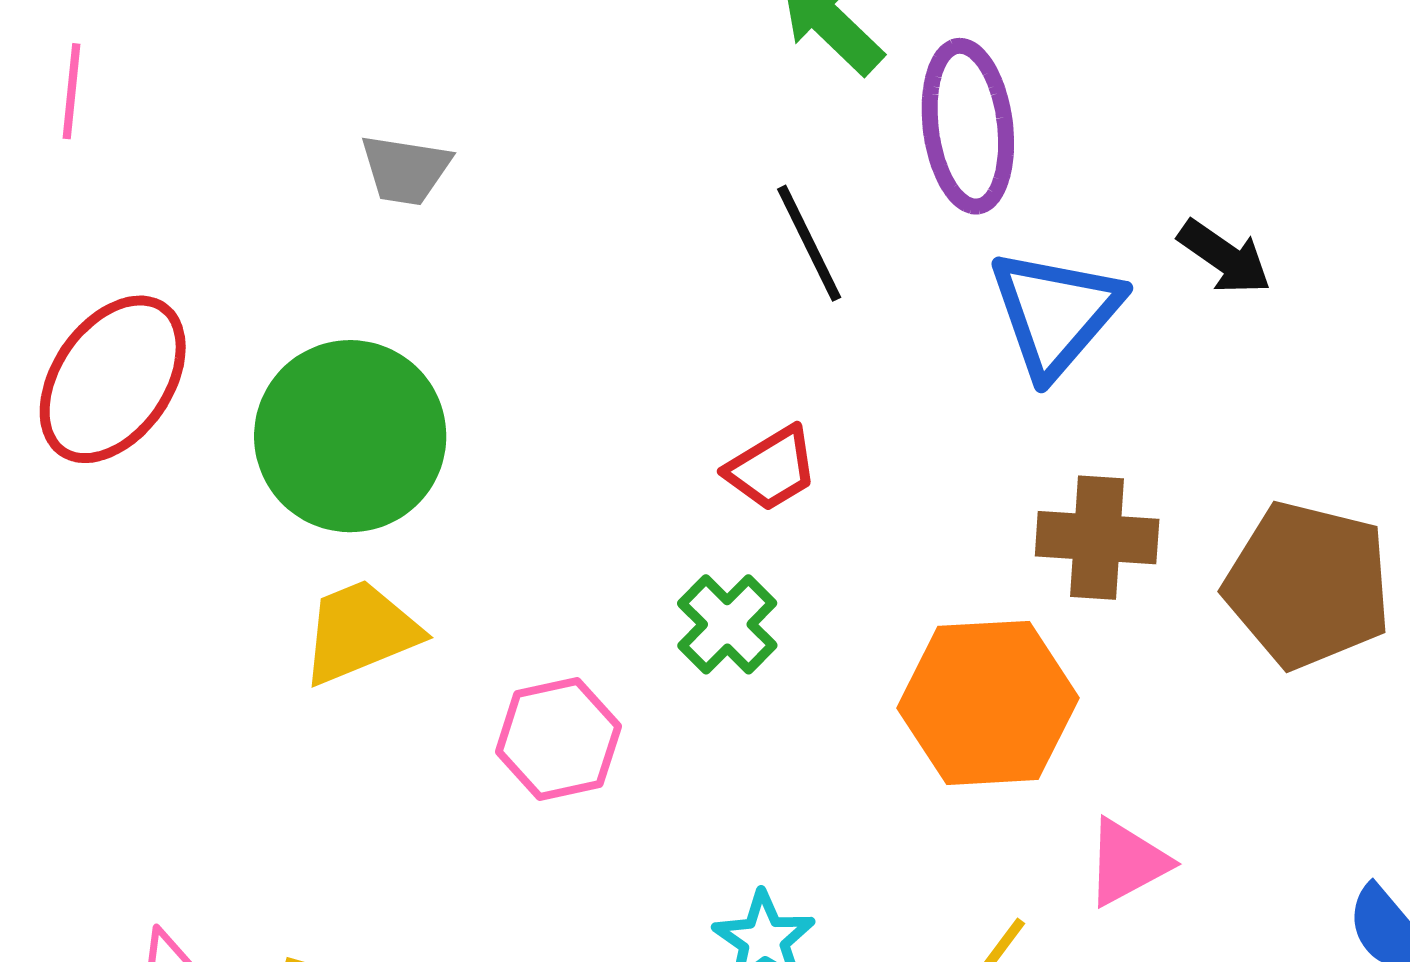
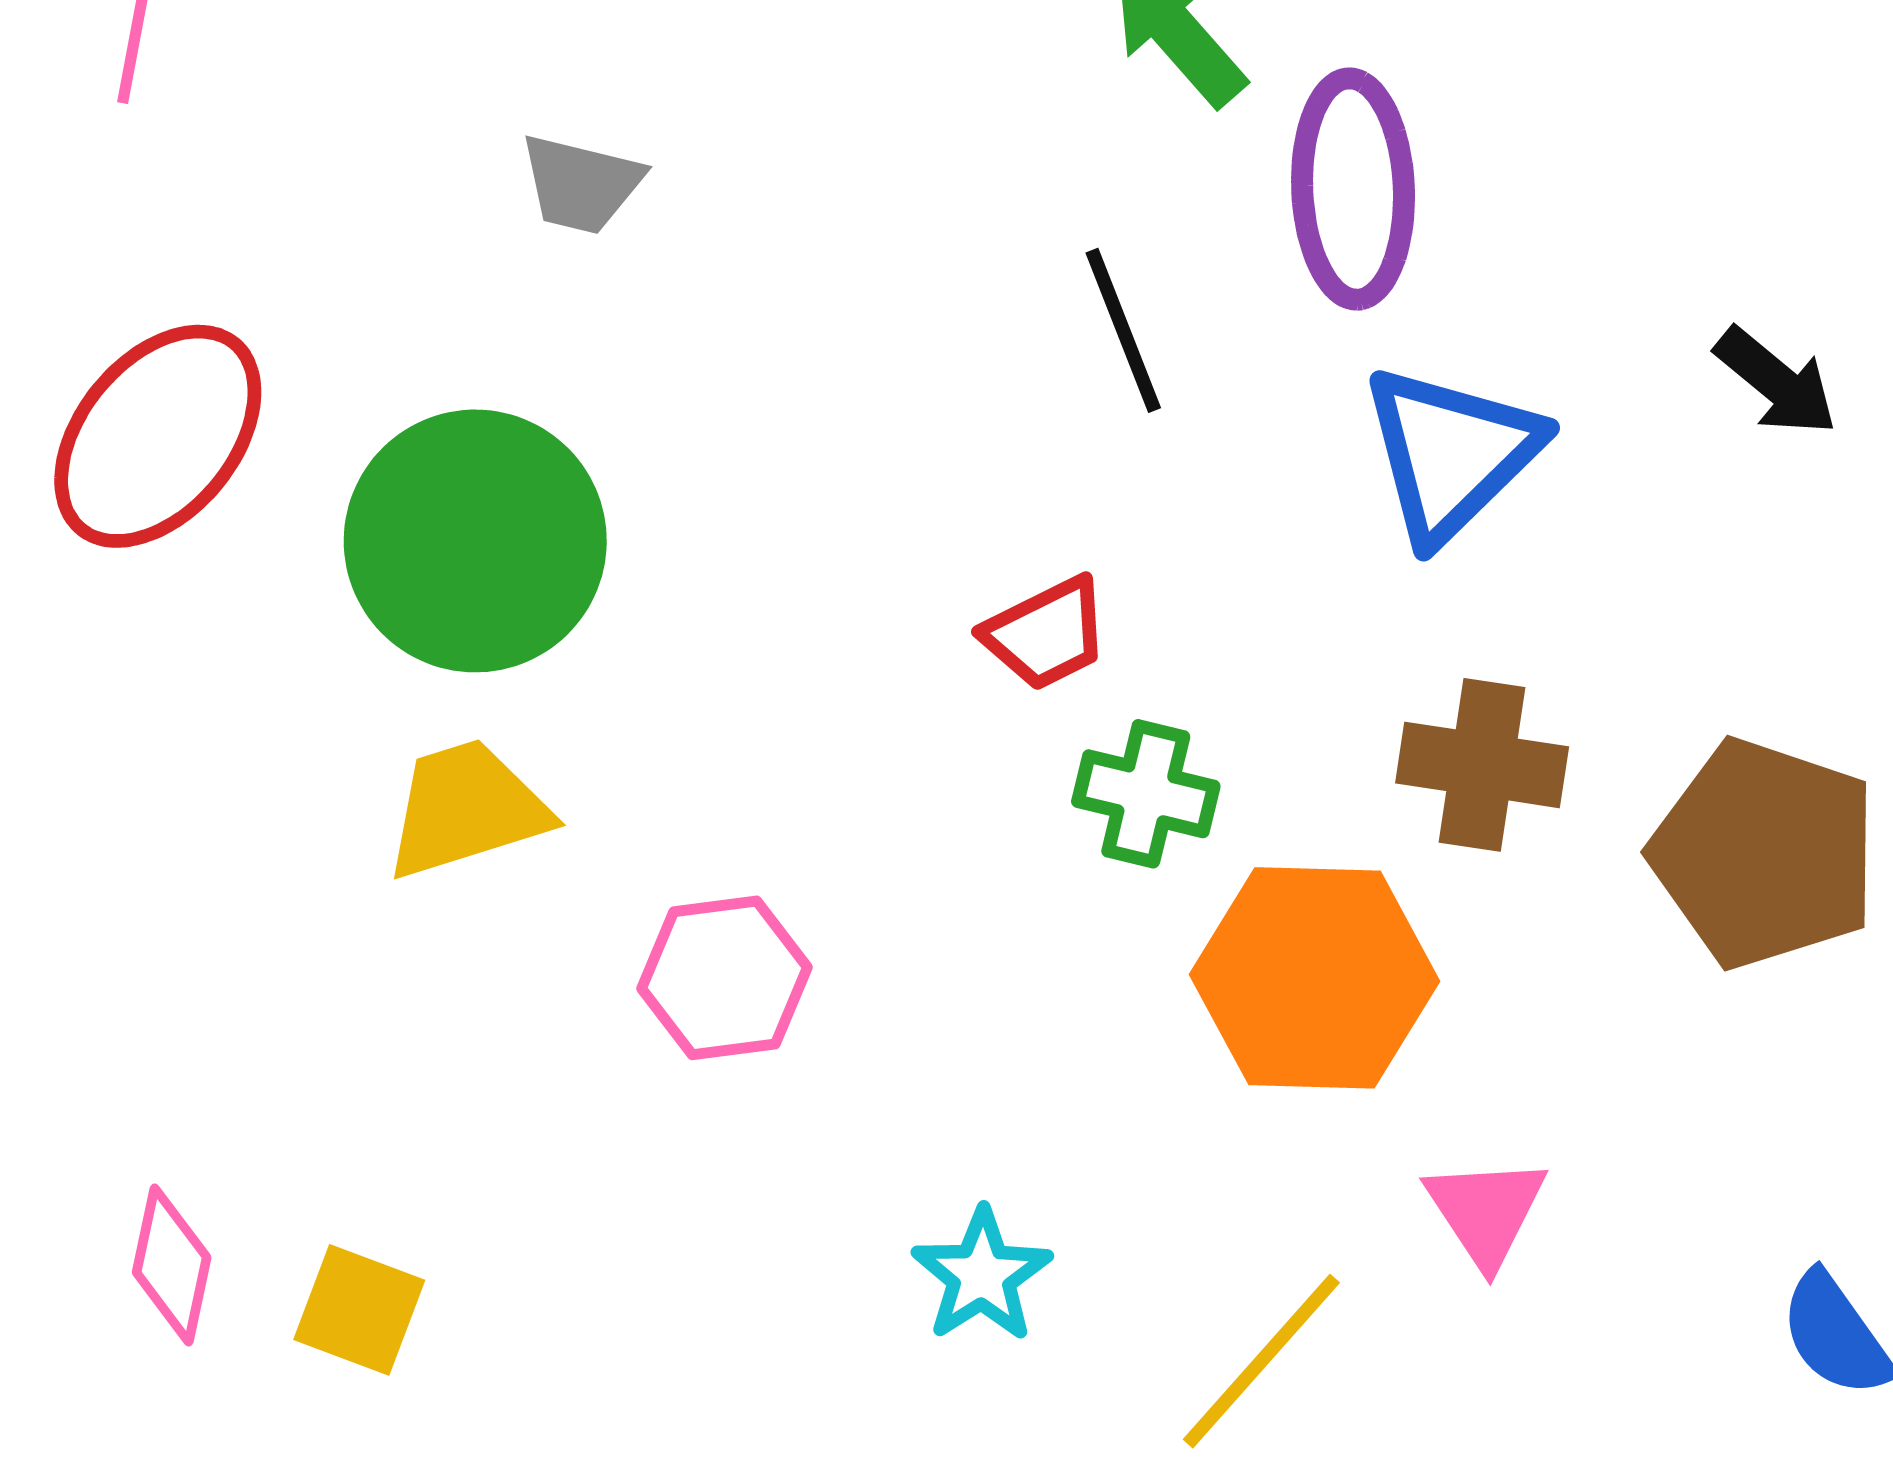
black arrow: (1225, 257) -> (1776, 382), moved
green cross: (727, 624) -> (1146, 794), moved, turned -36
pink triangle: (1127, 862) -> (1486, 1211), turned -40

